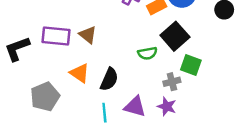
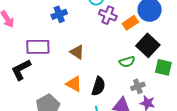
purple rectangle: (56, 36) -> (38, 47), moved
gray cross: (172, 82) -> (138, 86), moved

